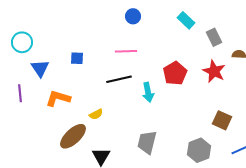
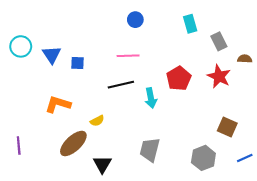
cyan rectangle: (186, 20) -> (190, 24), turned 30
blue triangle: (40, 68) -> (52, 55), moved
purple line: (20, 93) -> (19, 146), moved

